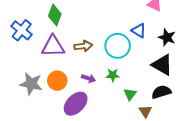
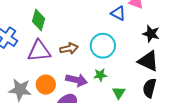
blue triangle: (139, 31) -> (118, 13), moved
purple arrow: (89, 78) -> (77, 80), size x1.5
black semicircle: (161, 92) -> (149, 88), turned -54

